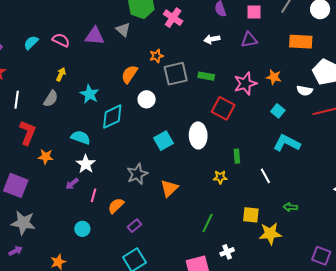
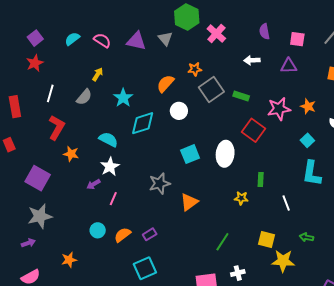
gray square: (176, 74) -> (211, 89), turned -30
cyan L-shape: (287, 143) -> (312, 173), turned -116
orange semicircle: (116, 206) -> (123, 235), moved
gray star: (23, 223) -> (40, 216), turned -30

